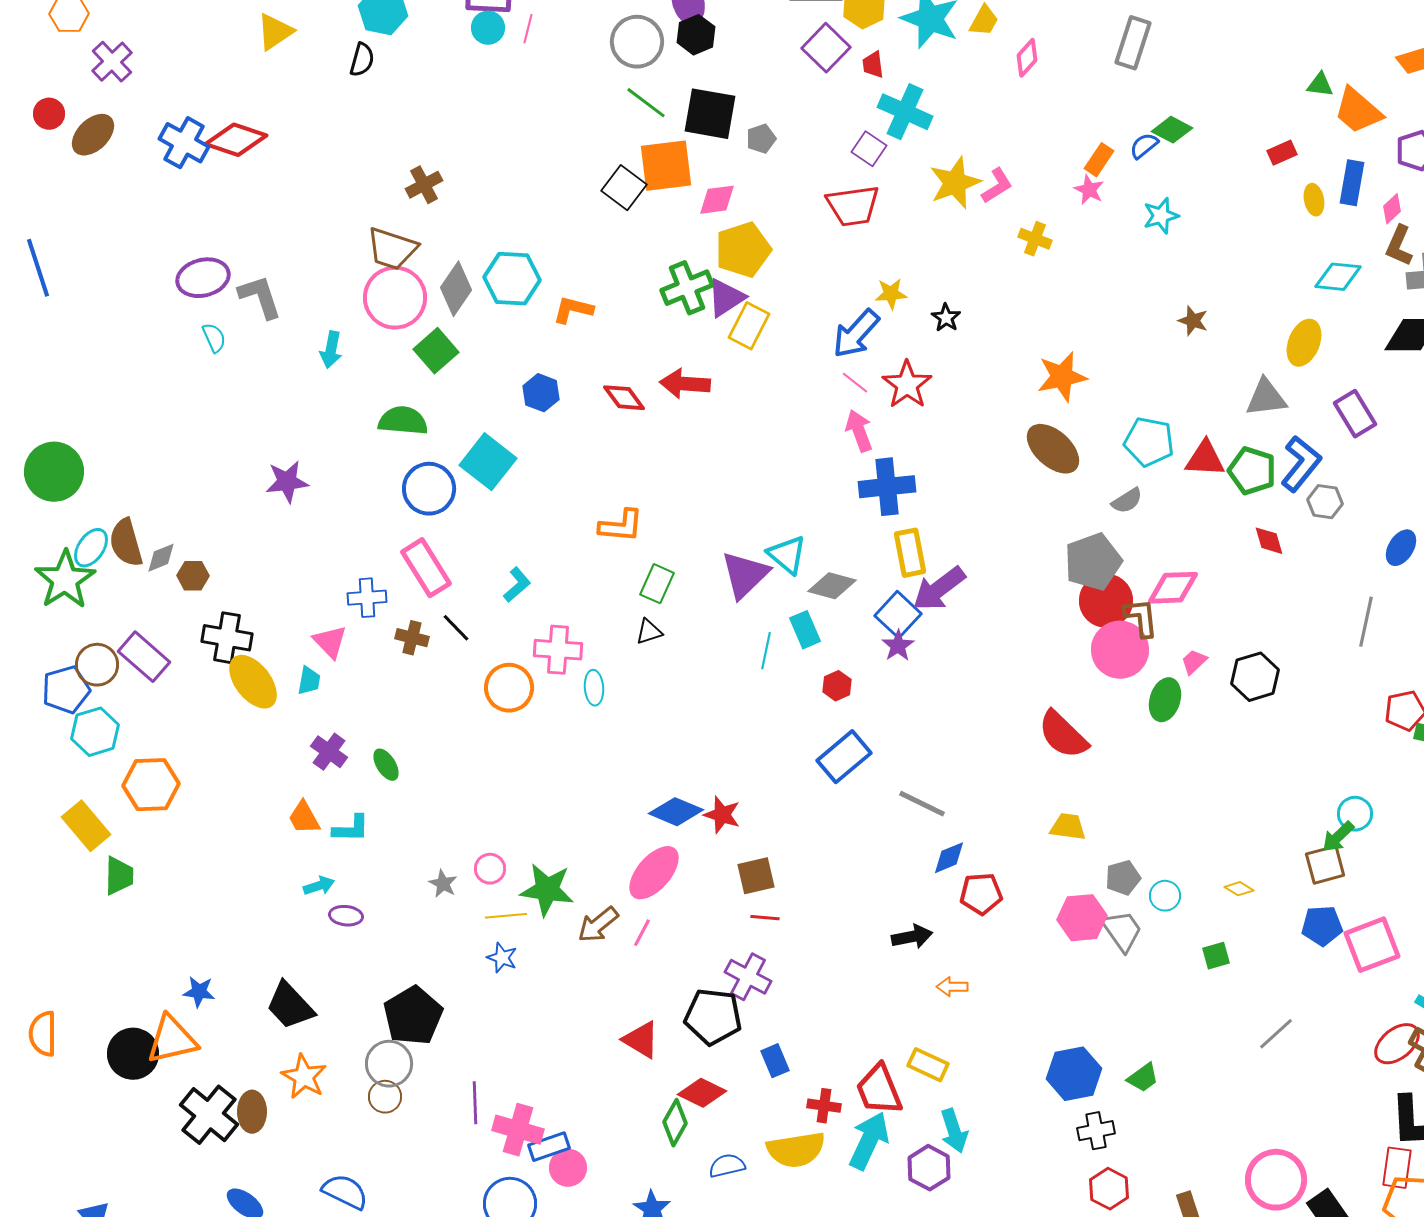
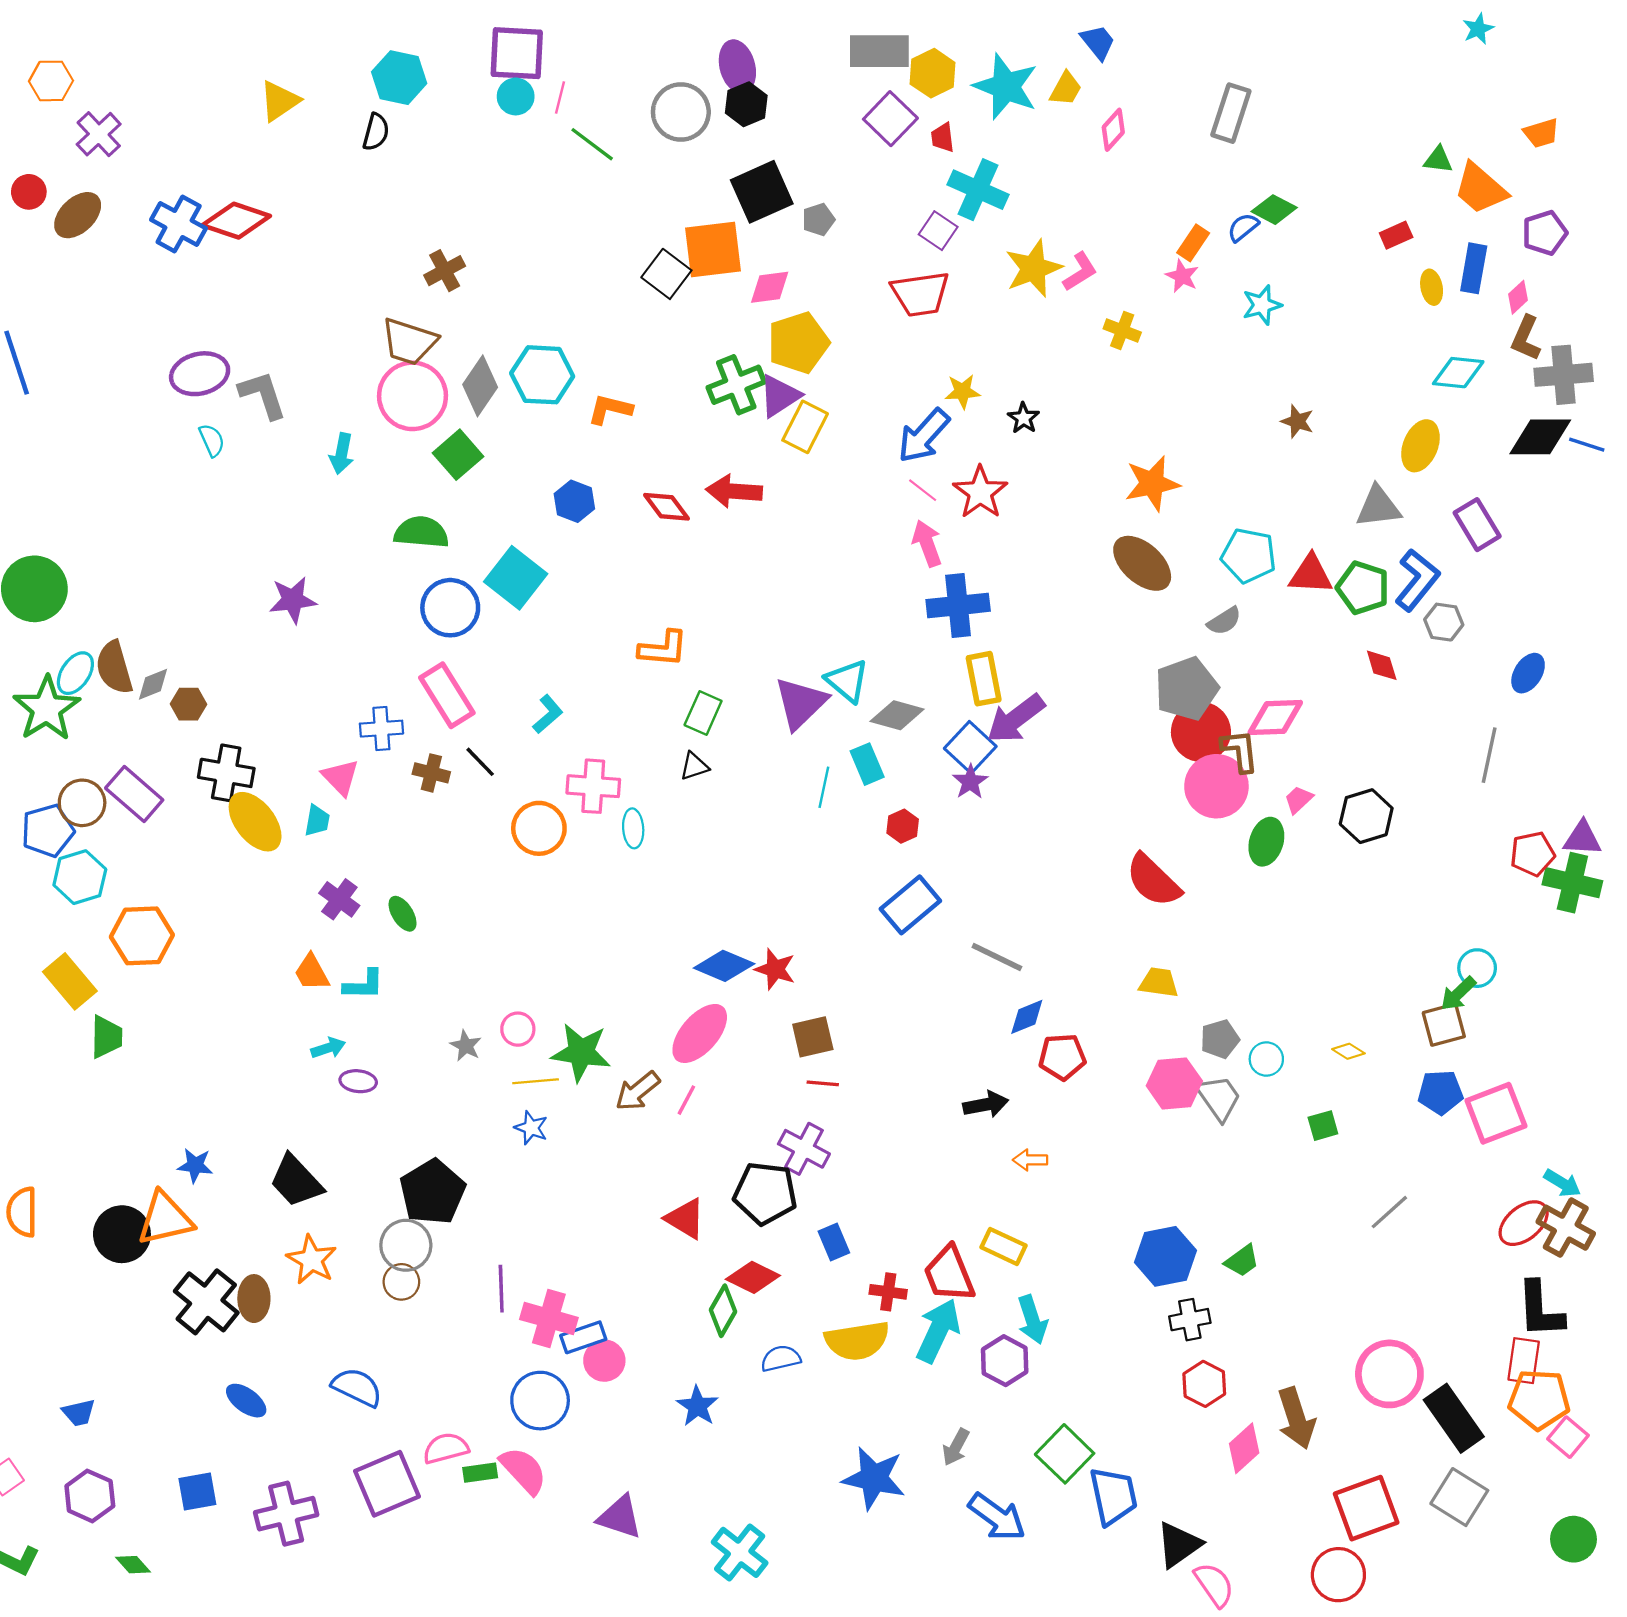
green line: (646, 103) -> (592, 144), moved
black square: (710, 114) -> (762, 192), turned -34

